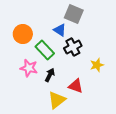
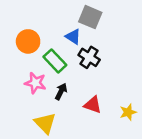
black cross: (73, 47) -> (89, 57), turned -30
yellow star: (97, 65) -> (128, 112), moved
yellow triangle: (57, 100) -> (45, 123), moved, turned -36

